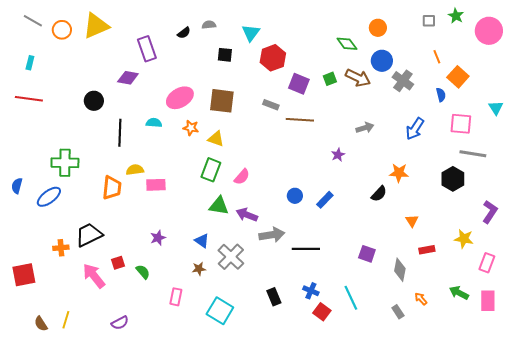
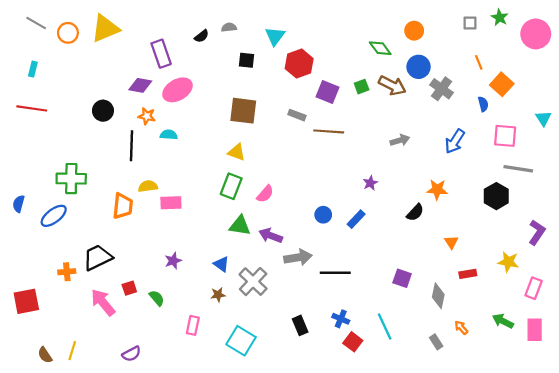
pink ellipse: (180, 98) -> (177, 90), moved
orange star: (191, 128) -> (147, 116), moved
purple star: (338, 155) -> (370, 183), moved

